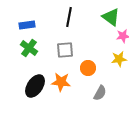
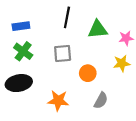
green triangle: (111, 17) -> (98, 29), moved, turned -42
orange star: (61, 82) -> (58, 101), moved
black ellipse: (35, 86) -> (19, 83), moved, turned 45

